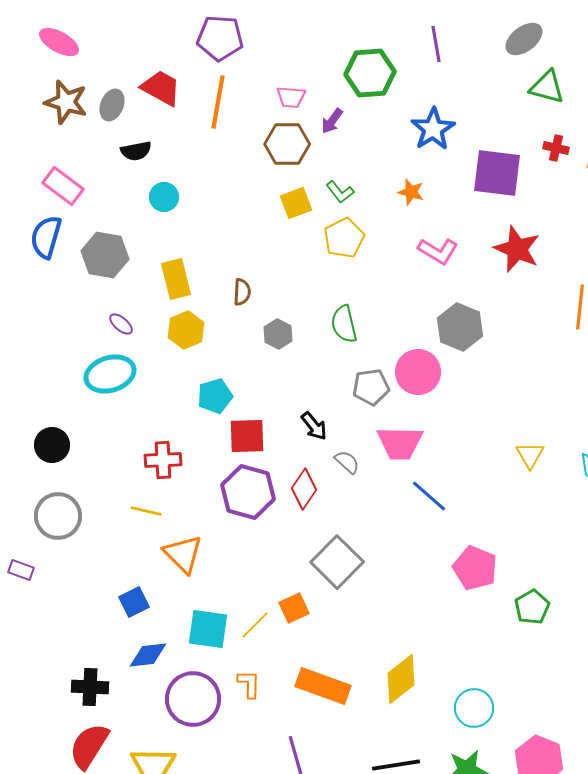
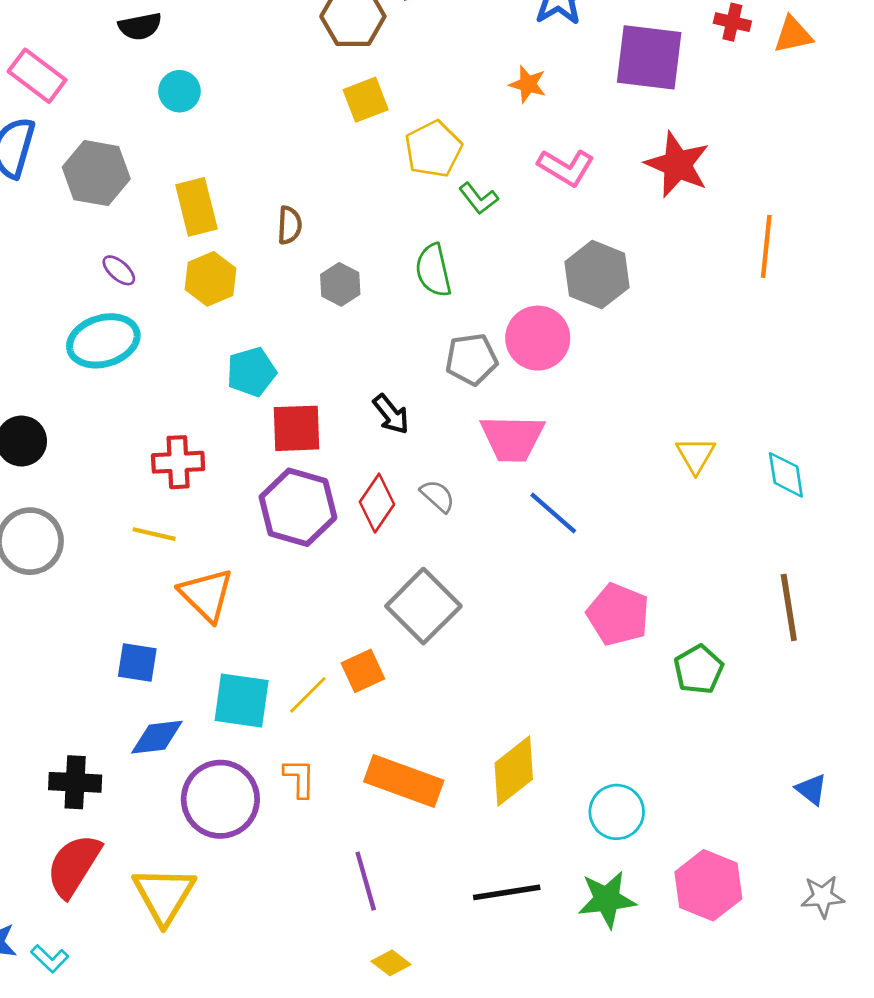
green L-shape: (340, 192) -> (478, 198), moved
gray semicircle: (347, 462) -> (438, 496), moved
blue square: (134, 602) -> (137, 662), turned 36

